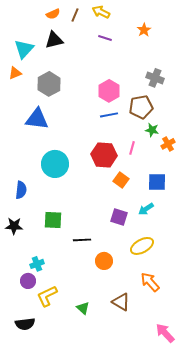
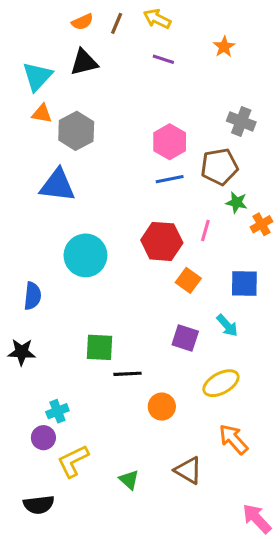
orange triangle: (15, 73) -> (42, 114), moved, turned 32
cyan arrow: (146, 209) -> (227, 326), turned -98
green square: (53, 220) -> (100, 347), moved

